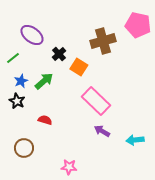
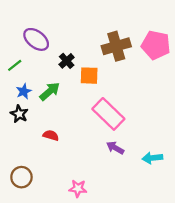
pink pentagon: (138, 25) -> (156, 45), moved
orange square: (79, 67) -> (89, 76), turned -30
brown circle: (24, 148) -> (21, 177), moved

